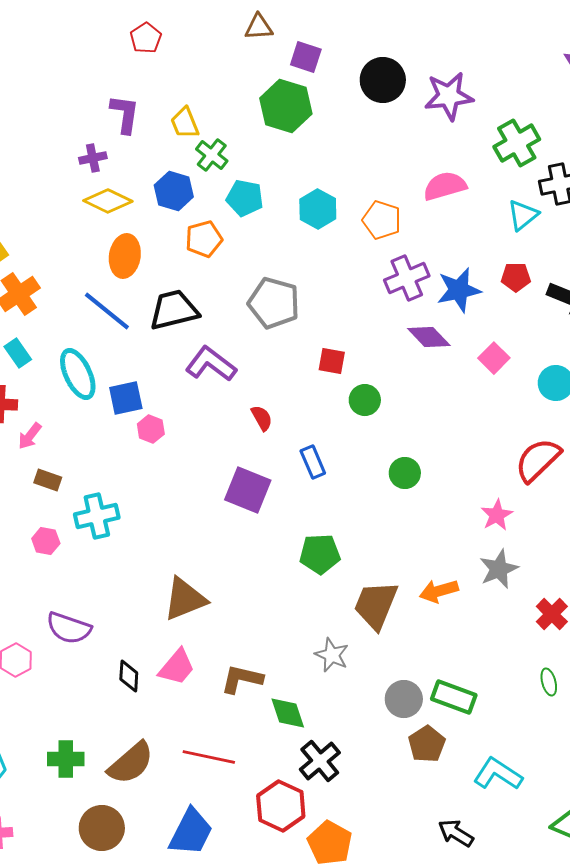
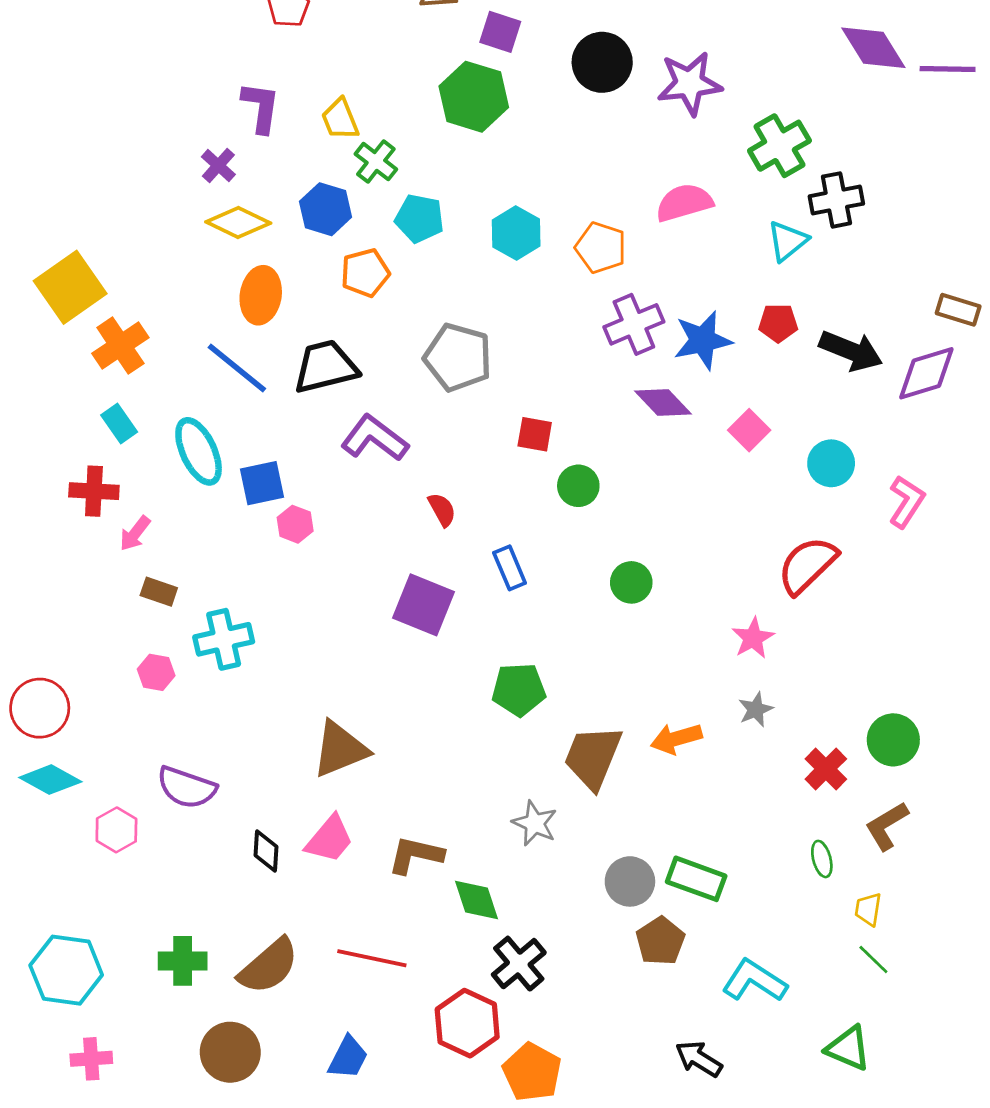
purple cross: (93, 158) -> (218, 166), turned -36
gray star: (499, 569) -> (756, 709), size x0.7
blue trapezoid: (191, 832) -> (348, 1058), size x0.7

